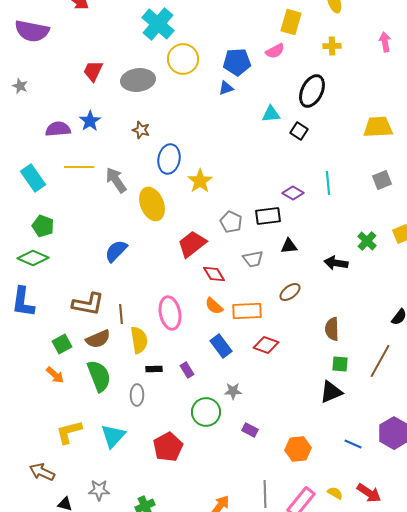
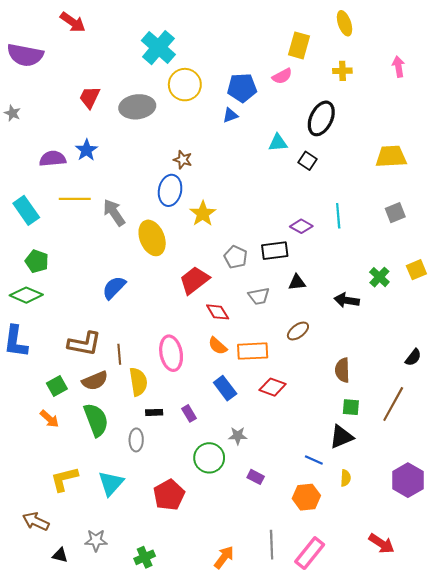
brown star: (141, 130) -> (183, 160), moved
blue line: (353, 444) -> (314, 460), moved
yellow semicircle: (335, 493) -> (346, 478), moved, turned 63

